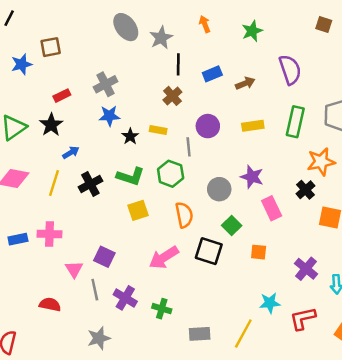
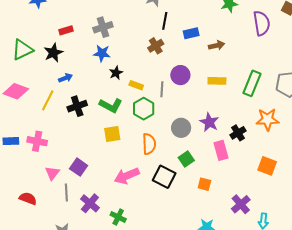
purple semicircle: (290, 70) -> (262, 23), moved
yellow rectangle: (158, 130) -> (136, 85), moved
black cross: (305, 190) -> (238, 133), moved

